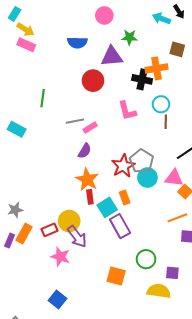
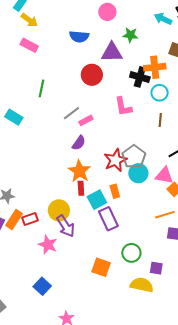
pink rectangle: (26, 45) -> (29, 45), moved
cyan circle: (161, 104) -> (160, 93), moved
gray line: (75, 121) -> (71, 113), turned -30
red rectangle: (50, 230) -> (30, 219), moved

